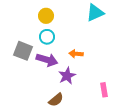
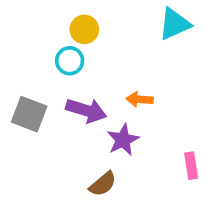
cyan circle: (47, 37) -> (70, 61), moved
gray square: (23, 51) -> (29, 114), moved

